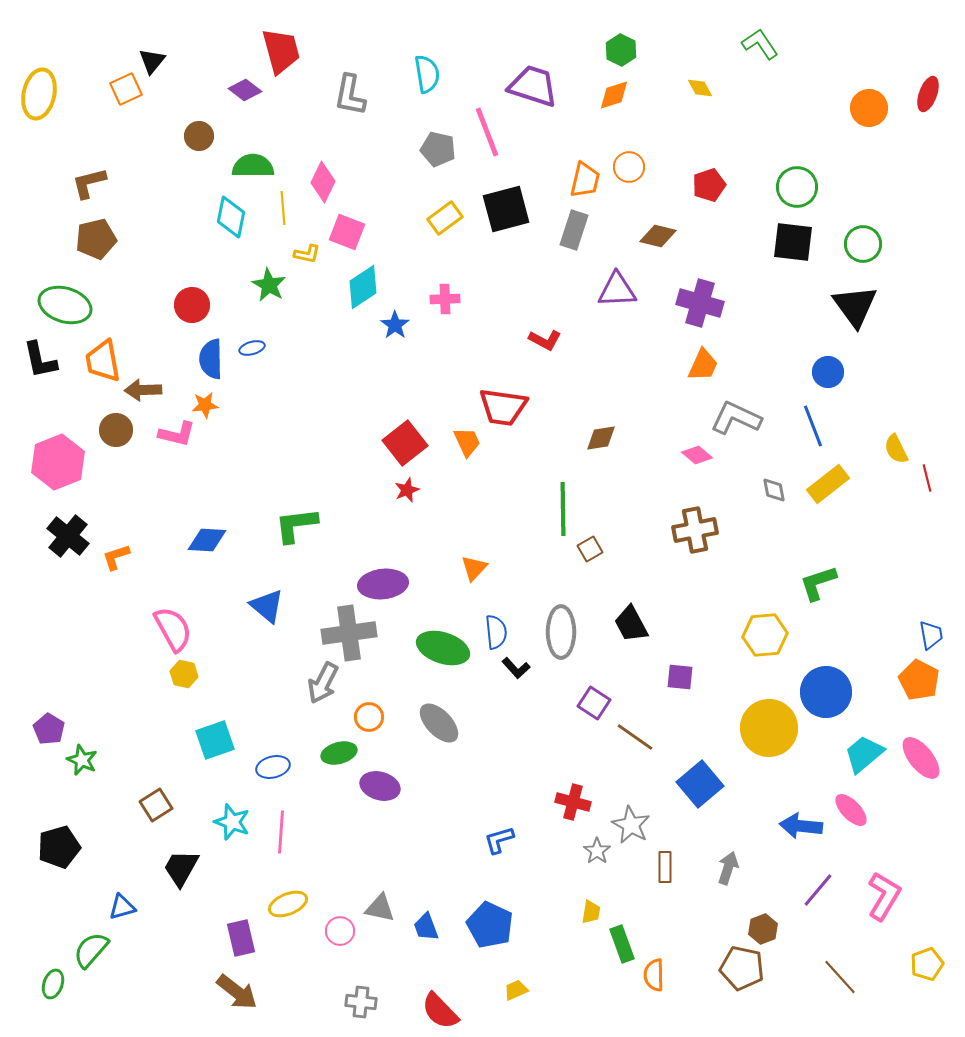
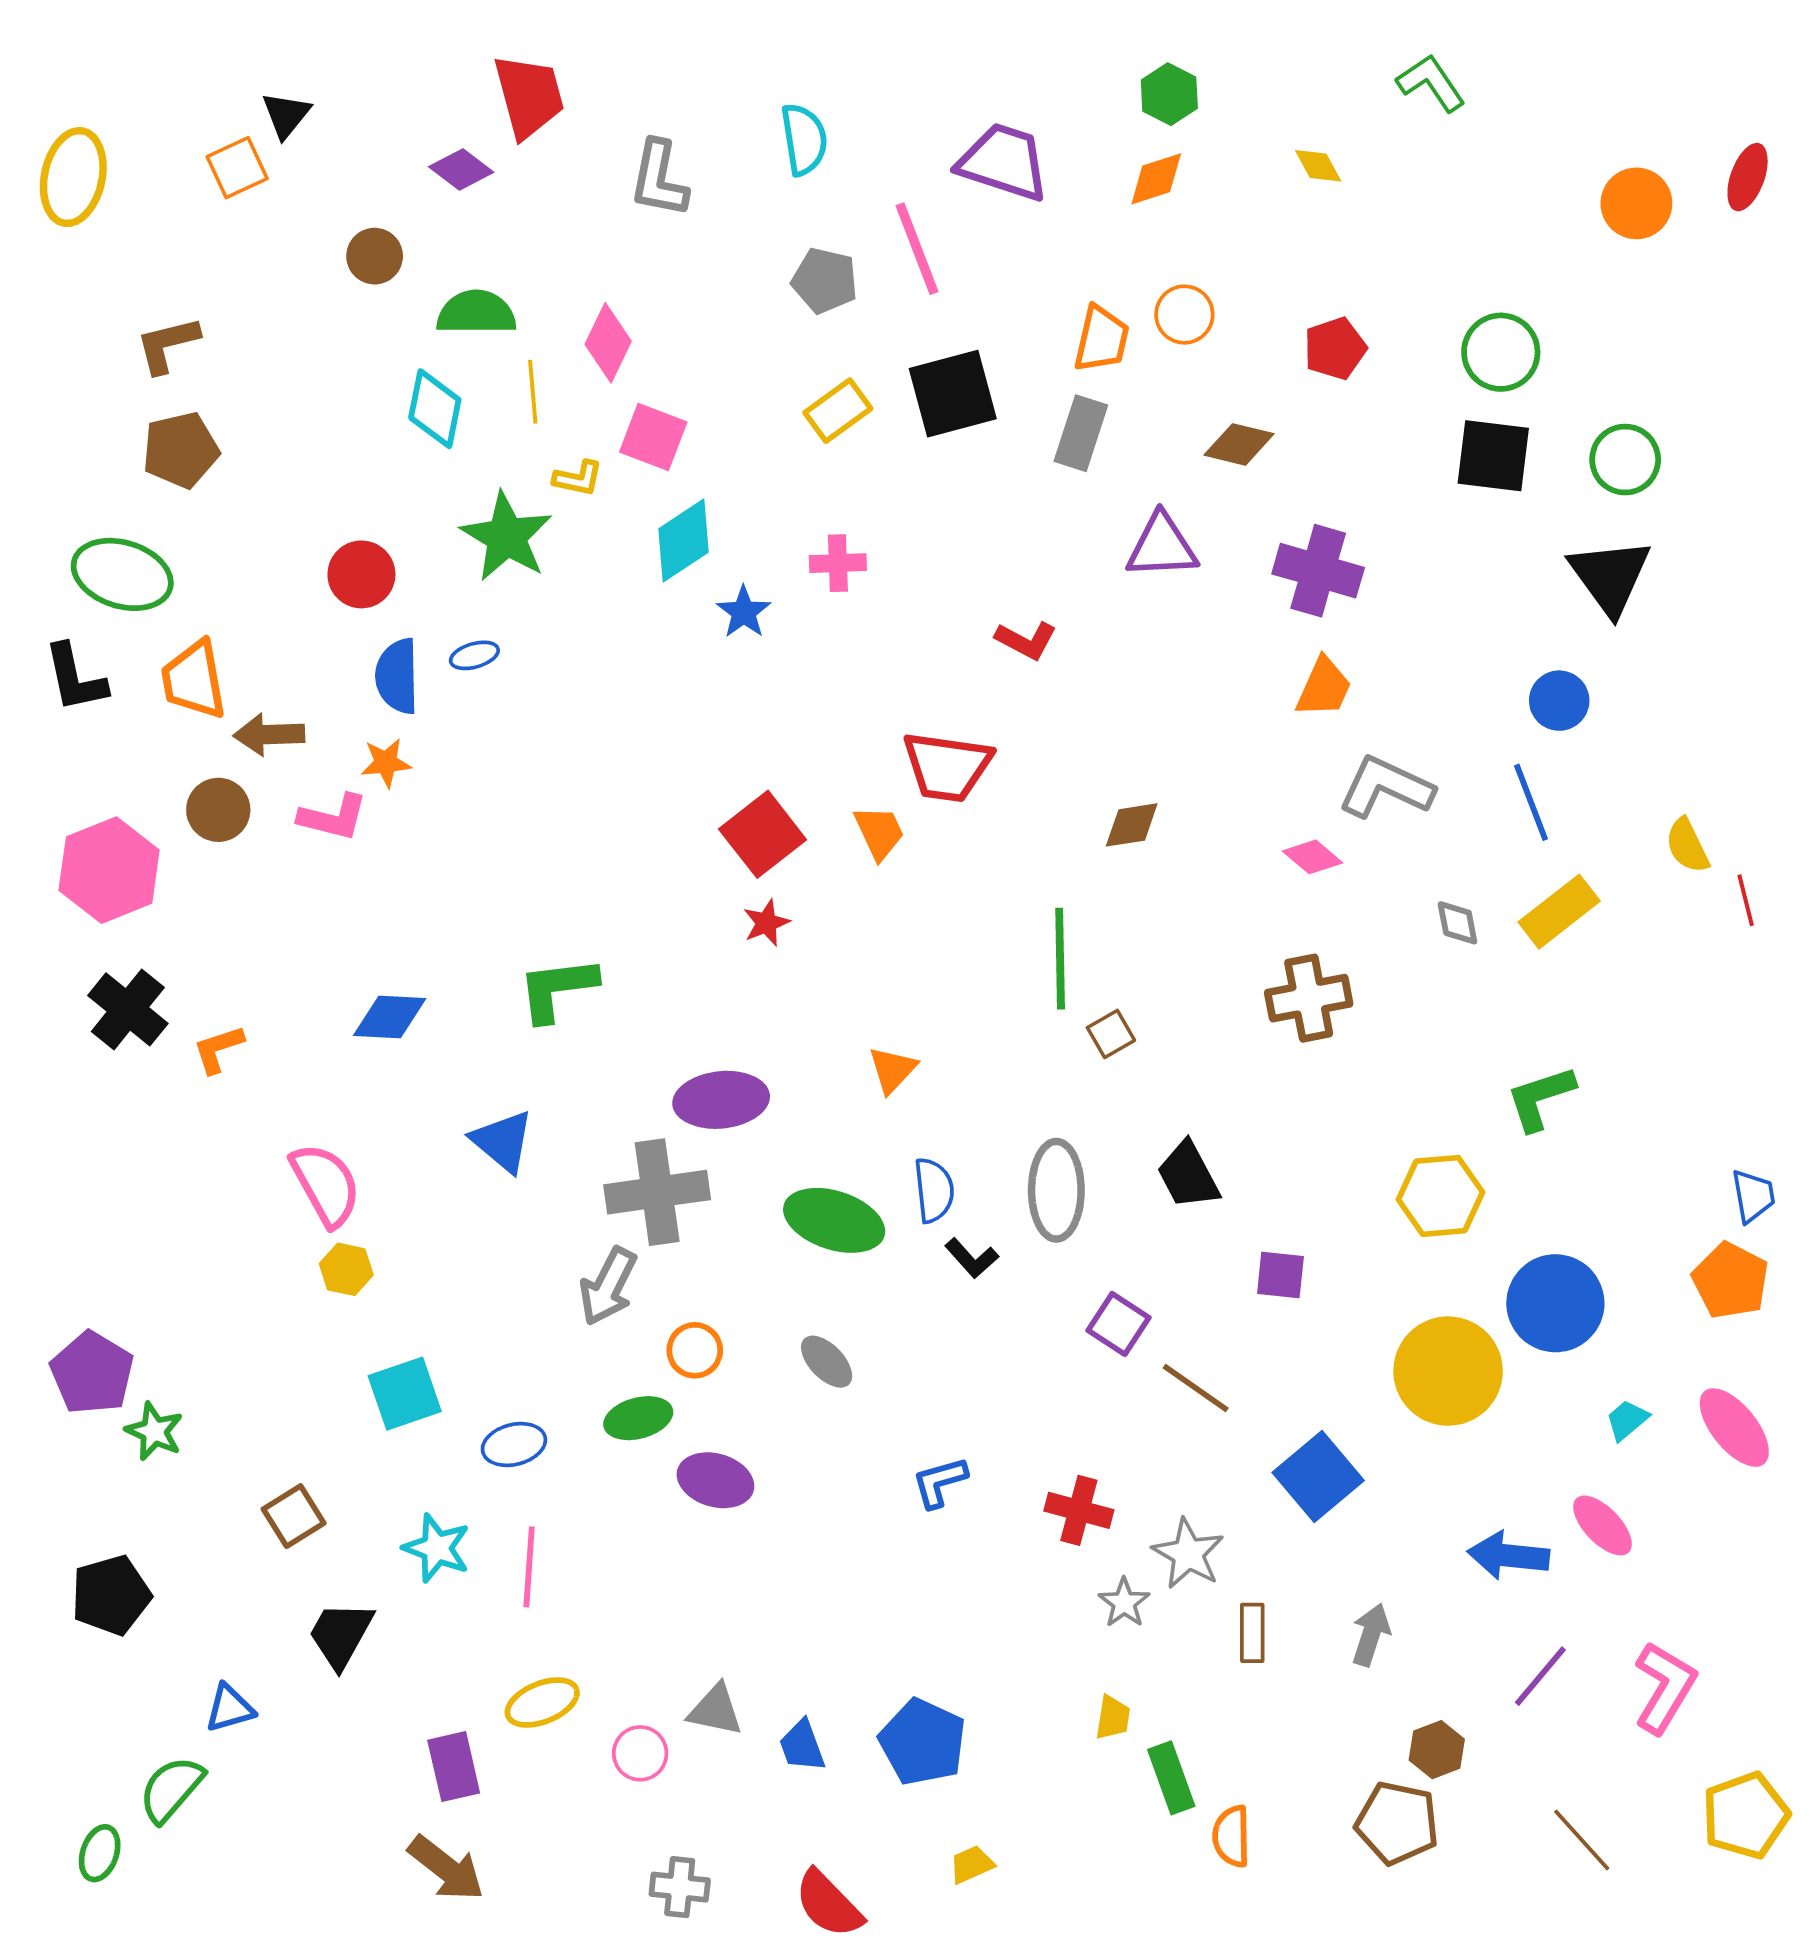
green star: (269, 285) -> (506, 537), size x1.4
gray ellipse: (439, 723) -> (827, 1362), size x0.7
purple pentagon: (49, 729) -> (92, 1373), size x1.4
cyan trapezoid: (864, 754) -> (1627, 1420), size x0.6
blue L-shape: (499, 840) -> (940, 1482), moved
yellow pentagon: (927, 964) -> (1746, 1816), size x1.4

